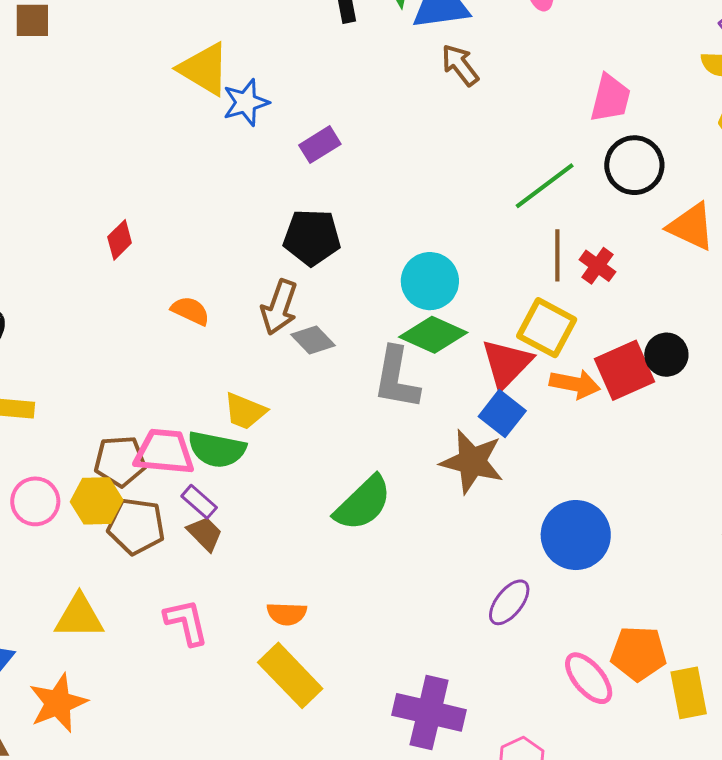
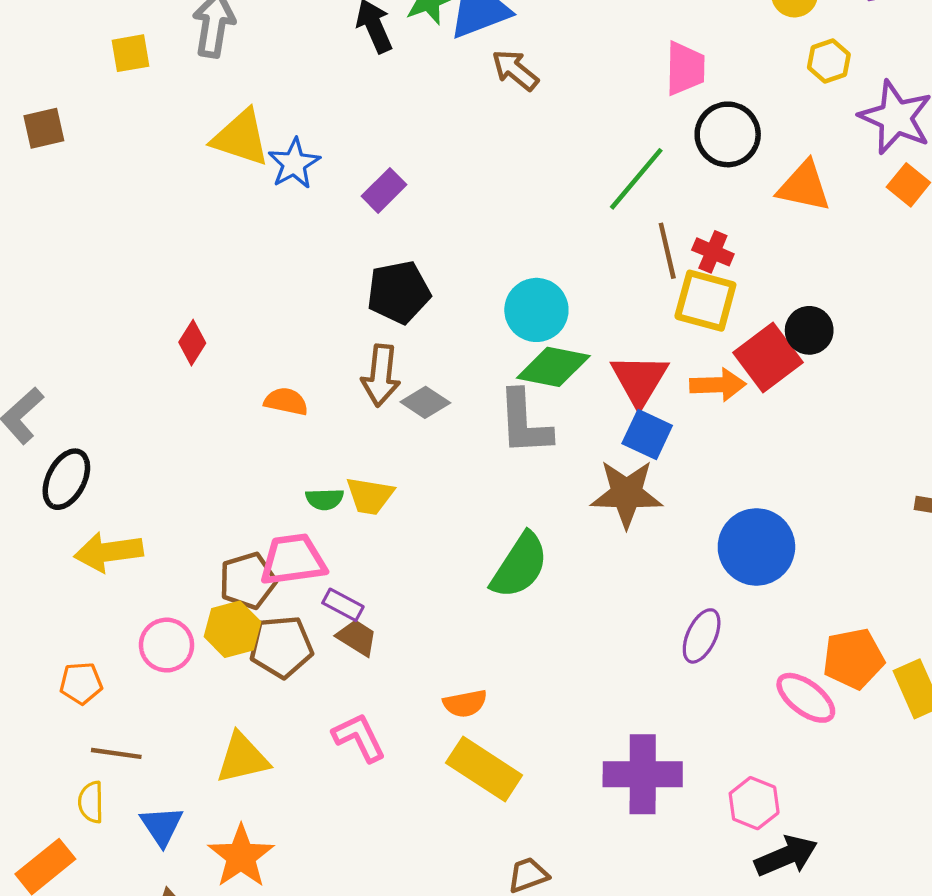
yellow square: (547, 328) -> (705, 301), moved
green semicircle: (217, 449) -> (325, 499), moved, size x0.6

